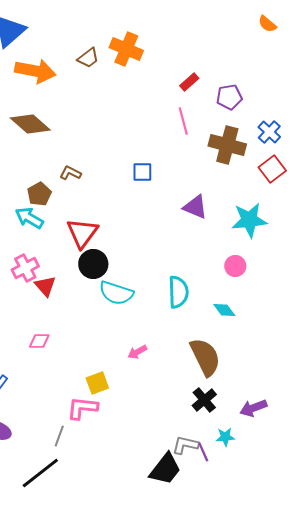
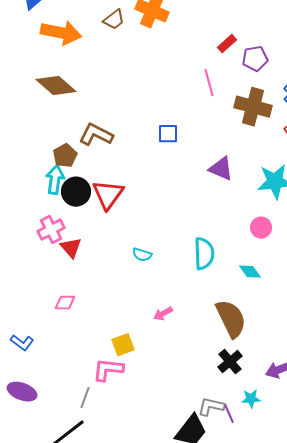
red rectangle: (189, 82) -> (227, 44), moved
brown L-shape: (70, 173) -> (96, 135), size x1.6
cyan arrow: (29, 218) -> (55, 180), turned 68
black circle: (93, 264) -> (76, 192), moved
cyan semicircle: (116, 293) -> (142, 255), size x0.6

